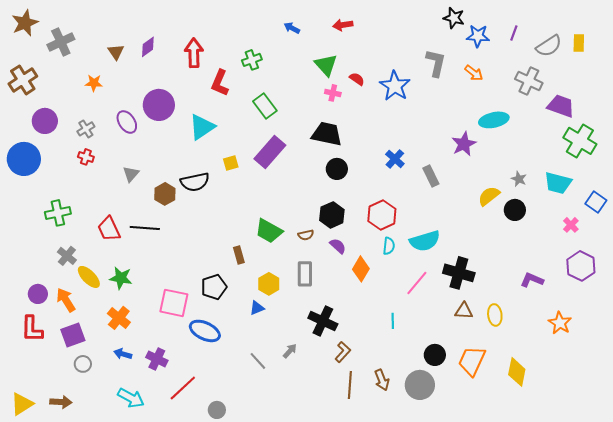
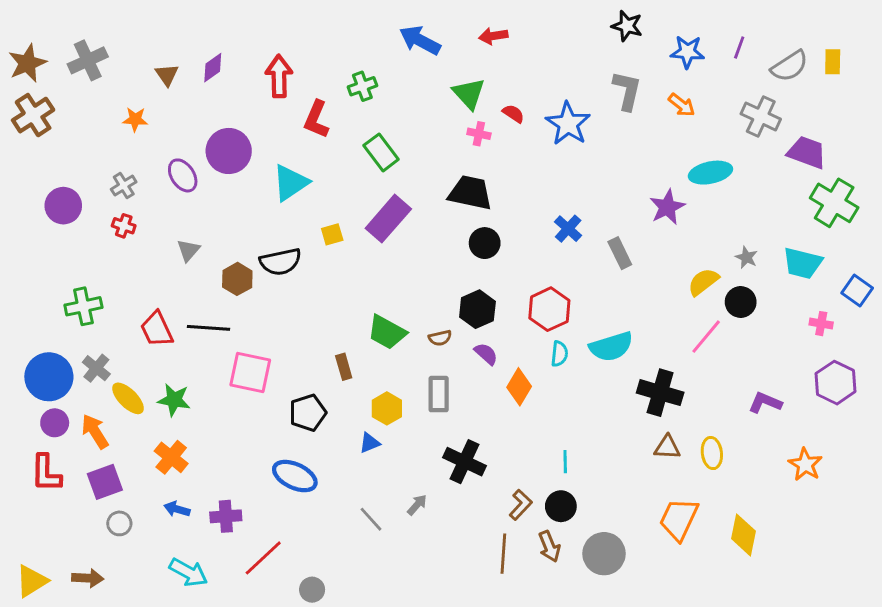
black star: (454, 18) -> (627, 26), moved
brown star: (25, 23) -> (27, 63), moved
blue arrow: (292, 28) -> (420, 40), size x1.8
purple circle: (45, 121) -> (63, 206), moved
blue circle: (24, 159) -> (49, 377), moved
pink cross: (571, 225) -> (821, 324), turned -35
pink line: (417, 283) -> (706, 337), moved
pink square: (174, 303) -> (250, 372), moved
brown L-shape: (343, 352) -> (521, 505), moved
black circle: (435, 355) -> (561, 506), moved
purple cross: (157, 359) -> (226, 516), turned -30

